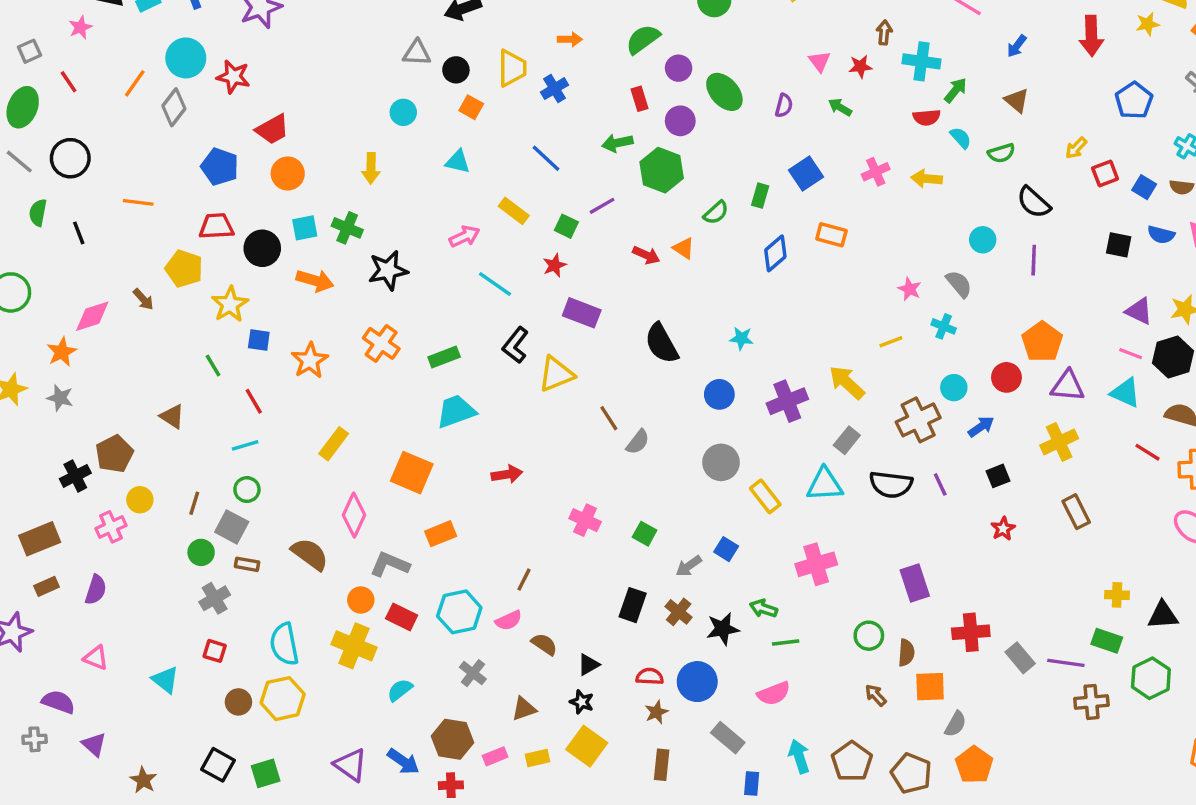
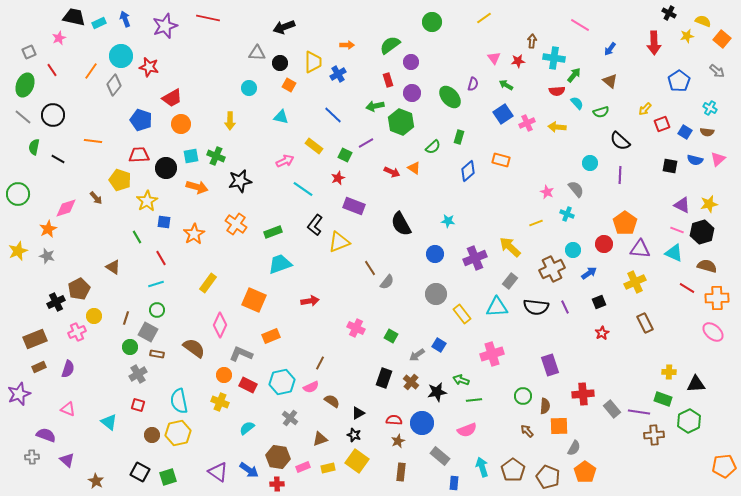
green ellipse: (724, 92) -> (450, 97), moved
blue square: (806, 173) -> (503, 114), moved
black line: (79, 233) -> (58, 159), turned -40
yellow cross: (354, 646) -> (220, 402), size x0.7

